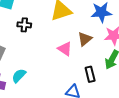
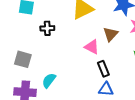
black rectangle: (90, 74) -> (103, 69), moved

